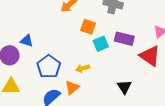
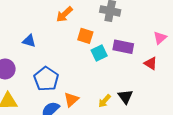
blue triangle: (27, 41) -> (29, 41), moved
red triangle: (150, 56) -> (151, 63), size x0.6
yellow arrow: (83, 68) -> (104, 101), moved, turned -32

